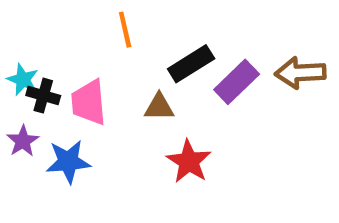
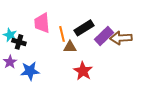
orange line: (125, 30) -> (62, 34), moved
brown arrow: (300, 73) -> (121, 38), moved
pink trapezoid: (89, 102) -> (42, 23), moved

